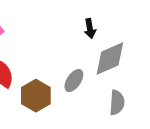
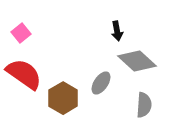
gray diamond: (110, 59) -> (137, 61), turned 66

